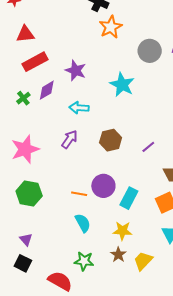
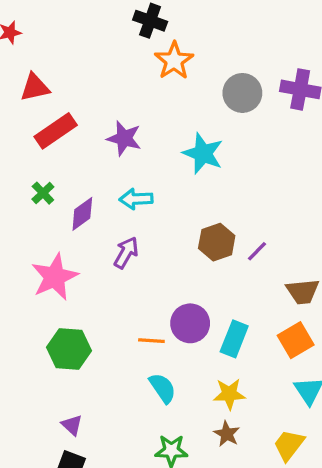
purple diamond: (47, 90) -> (82, 214), moved
brown hexagon: (111, 140) -> (217, 242), moved
yellow trapezoid: (143, 261) -> (289, 445), moved

